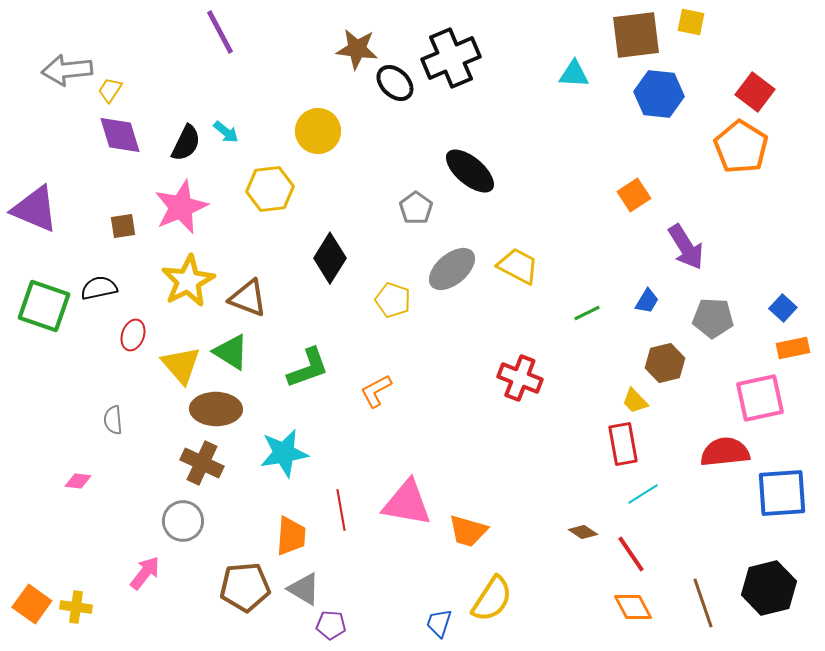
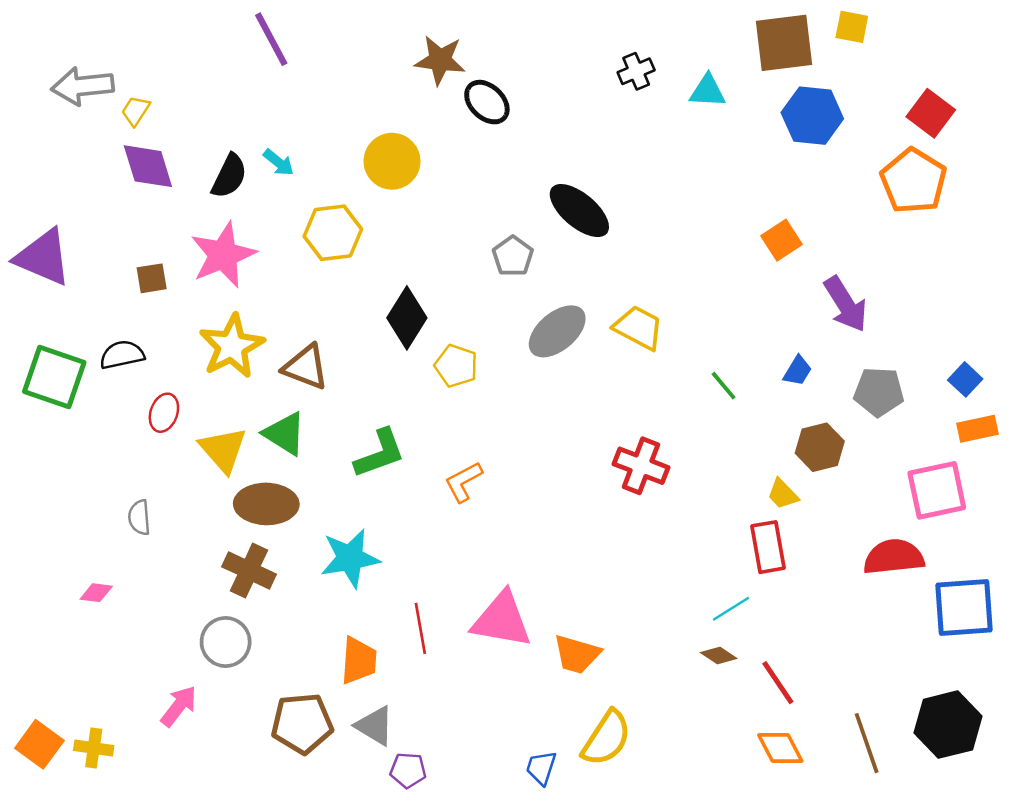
black cross: (451, 58) -> (636, 71), moved, size x0.5
yellow pentagon: (393, 300) -> (456, 366), moved
green line: (587, 313) -> (724, 386), turned 76
cyan line: (643, 494) -> (731, 609), moved

